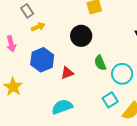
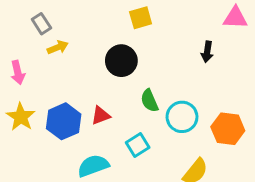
blue hexagon: (42, 60) -> (64, 121), moved
yellow star: (13, 87) -> (21, 117), moved
cyan square: (110, 100) -> (138, 145), moved

